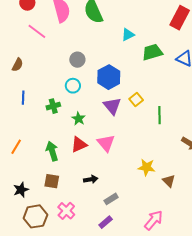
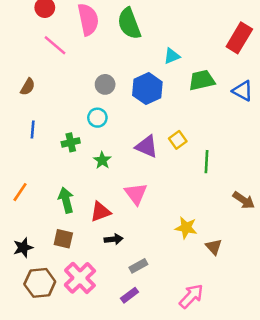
blue hexagon: (109, 77) -> (147, 89), moved
purple triangle: (112, 106) -> (147, 146), turned -30
red triangle: (79, 145) -> (100, 212), moved
pink cross: (66, 211) -> (80, 278), size x1.4

